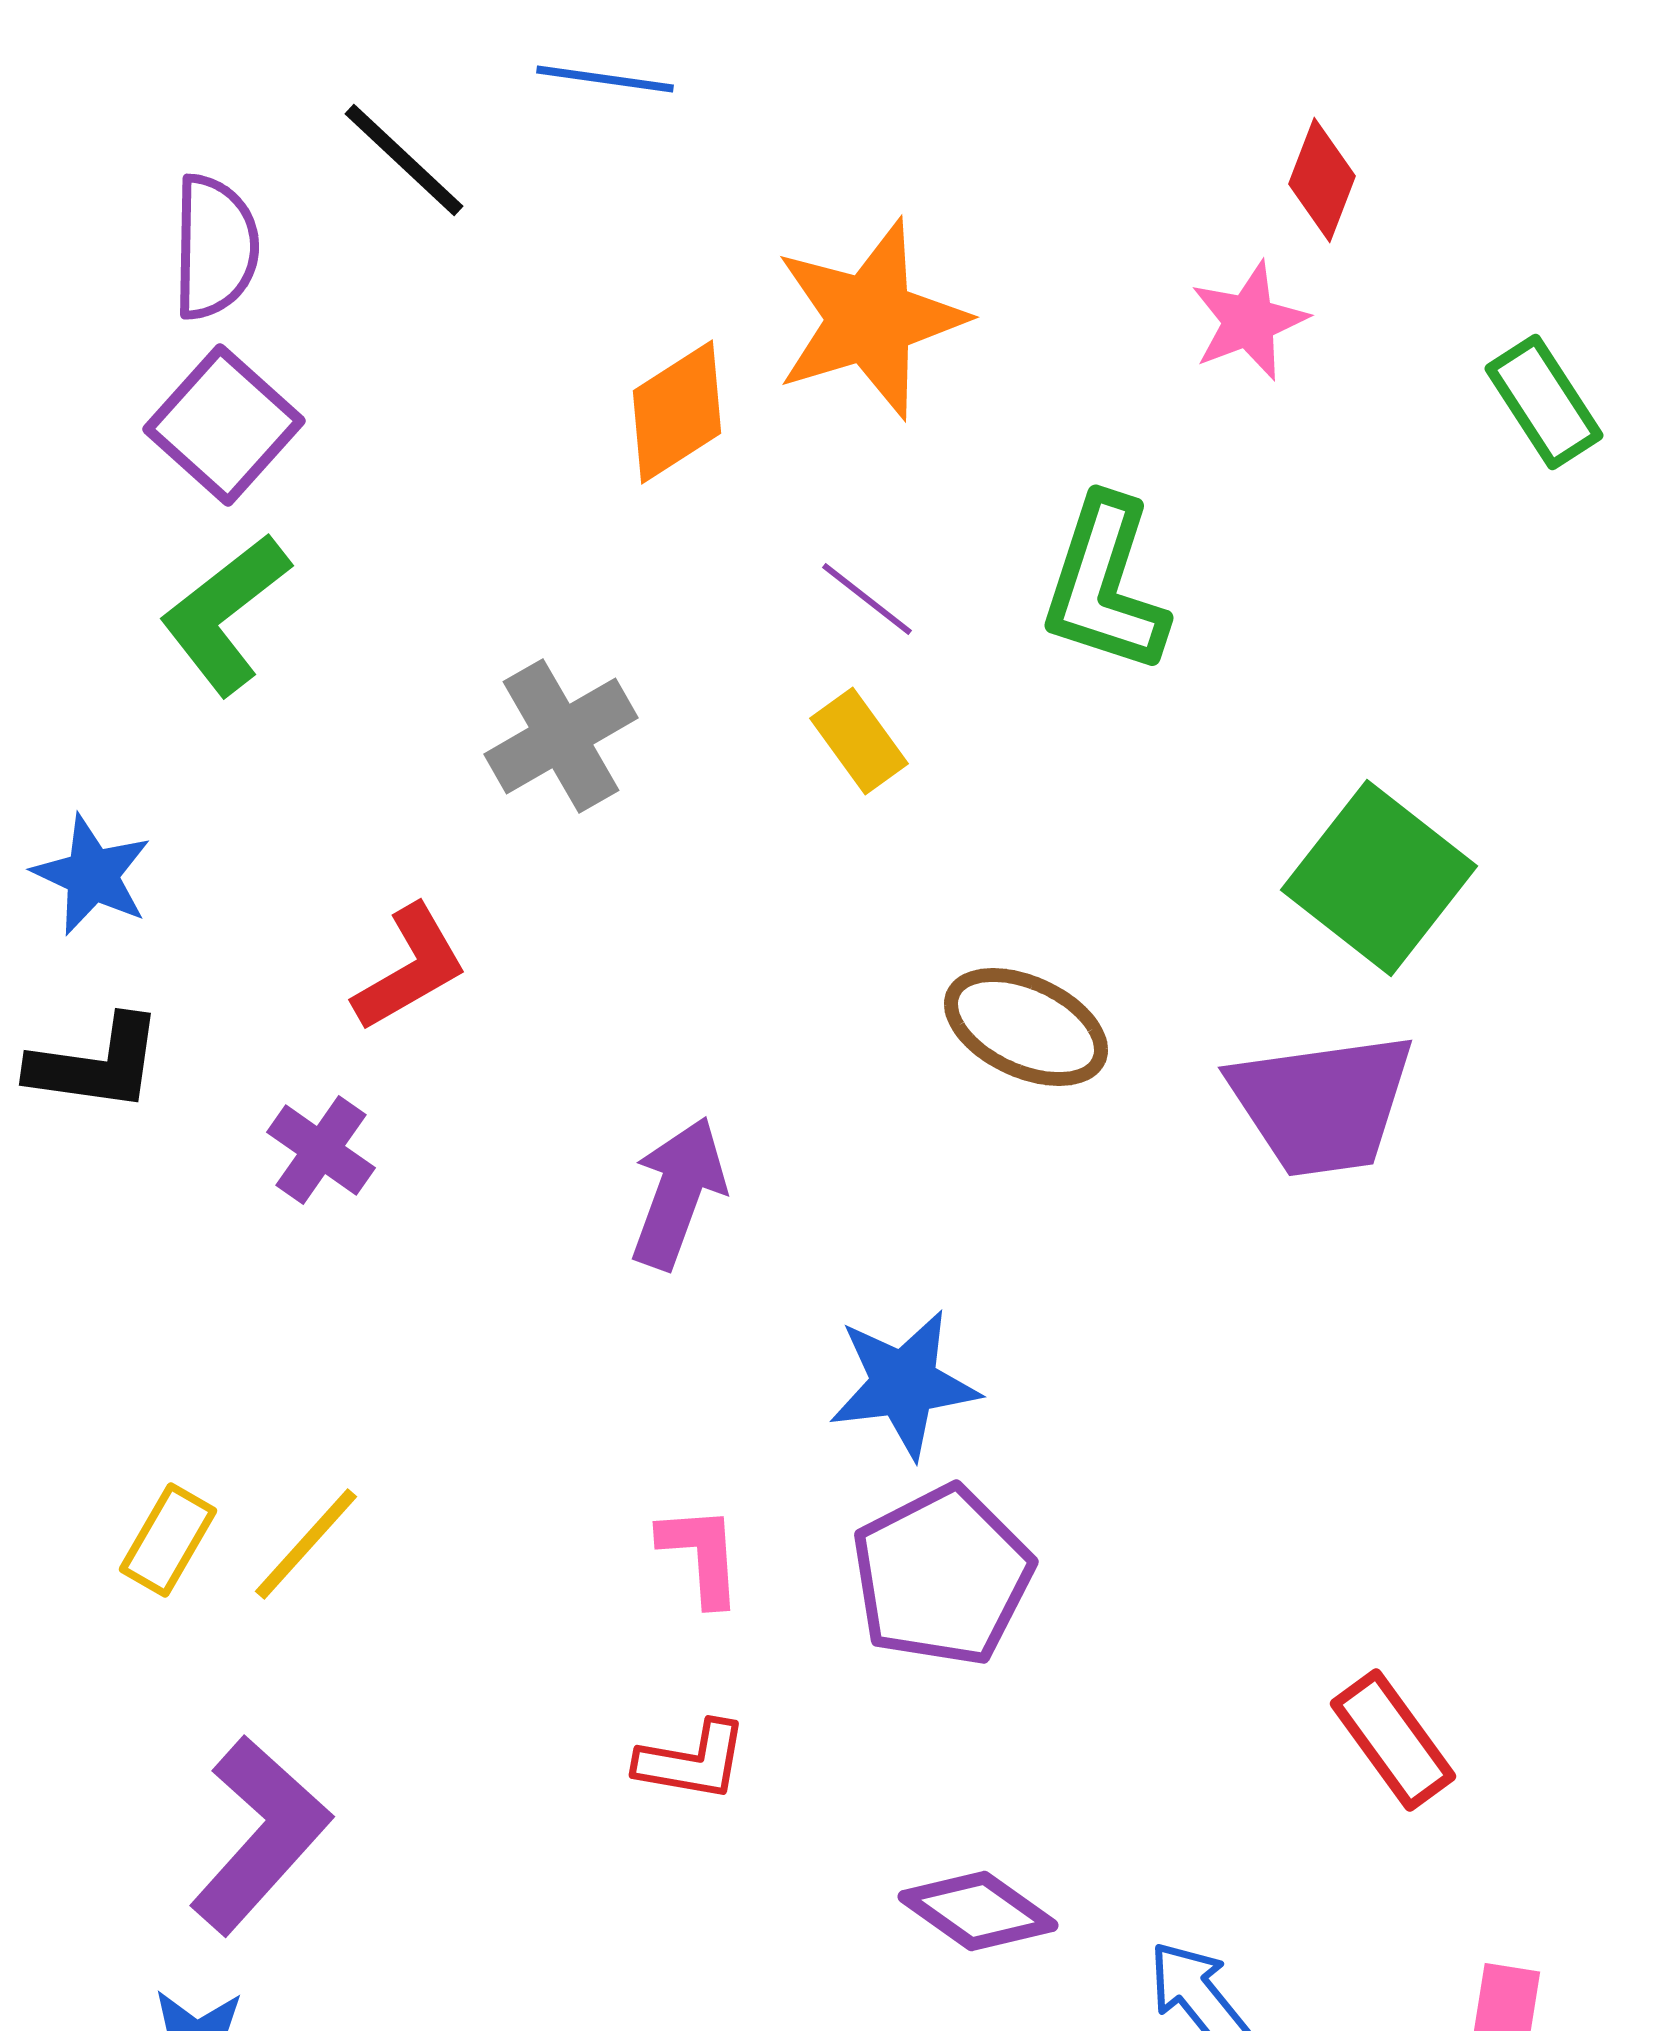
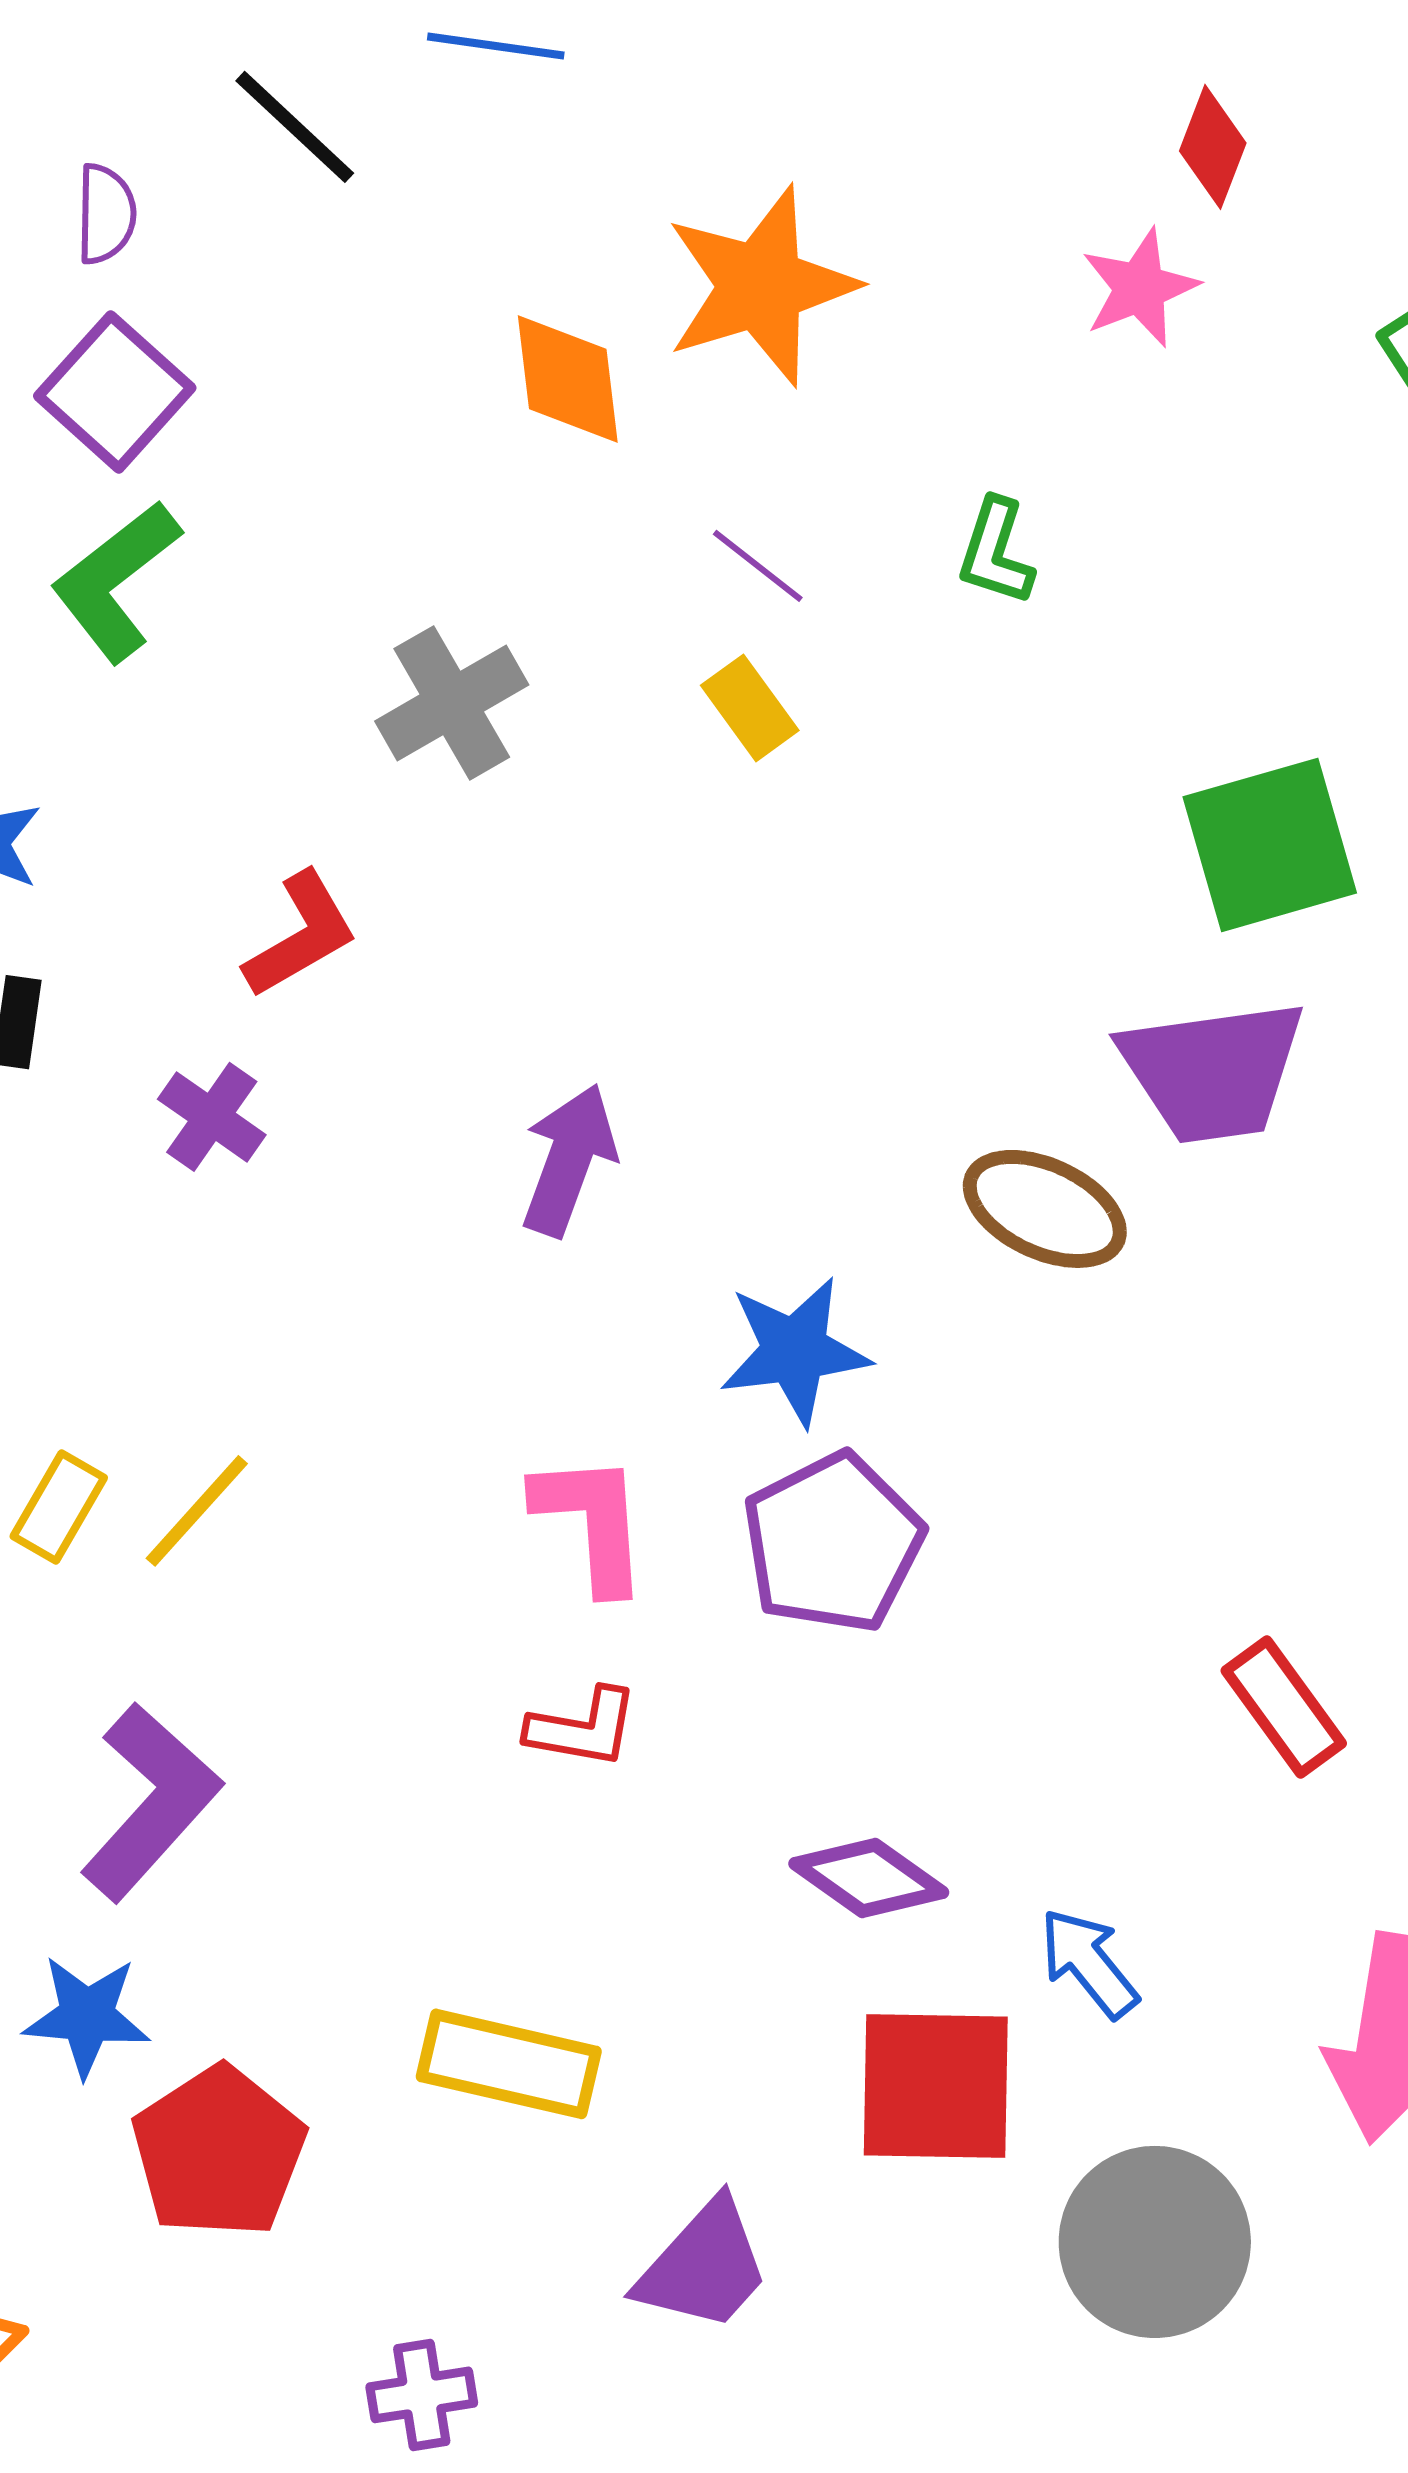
purple semicircle: (215, 247) -> (106, 214), size x0.7
orange diamond: (677, 412) -> (568, 379), turned -64
green L-shape: (1105, 585) -> (996, 552), size x0.6
green square: (1379, 878) -> (1270, 845), turned 36
brown ellipse: (1026, 1027) -> (1045, 1209), moved
pink L-shape: (701, 1555) -> (592, 1522), size x1.4

